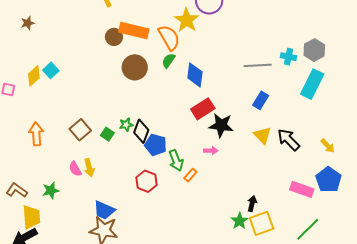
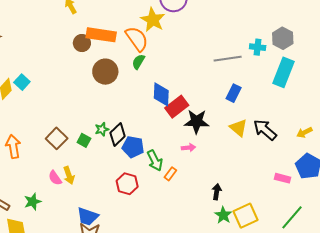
blue diamond: (195, 75) -> (161, 94), moved
black diamond: (141, 131) -> (118, 135), turned 30
yellow arrow: (328, 146) -> (304, 132), turned 112
pink rectangle: (302, 189) -> (283, 178), size x0.7
black arrow: (252, 204) -> (217, 192), moved

